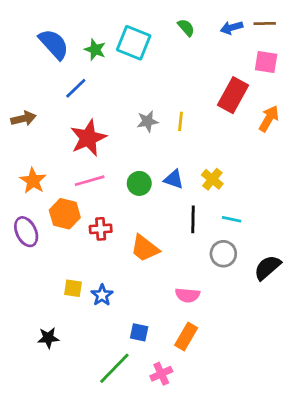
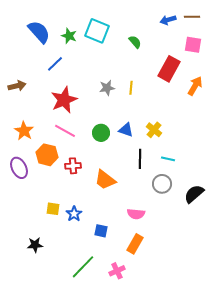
green semicircle: (186, 28) -> (135, 42), moved
pink line: (90, 181) -> (65, 131), turned 45
blue square: (139, 332) -> (101, 231), moved

